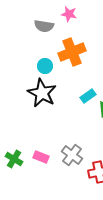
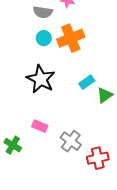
cyan circle: (45, 66) -> (44, 38), moved
pink rectangle: (41, 157) -> (40, 126), moved

